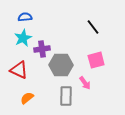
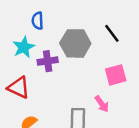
blue semicircle: (25, 17) -> (38, 21), moved, turned -88
gray hexagon: (61, 65) -> (75, 43), moved

